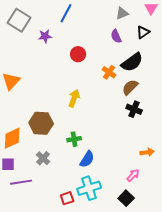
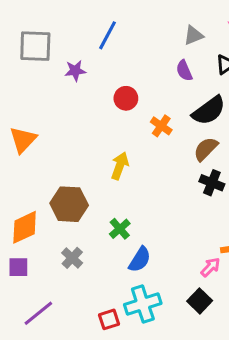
gray square: (19, 20) -> (35, 46), turned -30
orange cross: (109, 72) -> (161, 126), moved
green cross: (74, 139) -> (120, 229), turned -32
pink arrow: (133, 175) -> (210, 267), moved
purple line: (21, 182) -> (38, 313), moved, turned -30
black square: (126, 198) -> (200, 301), moved

